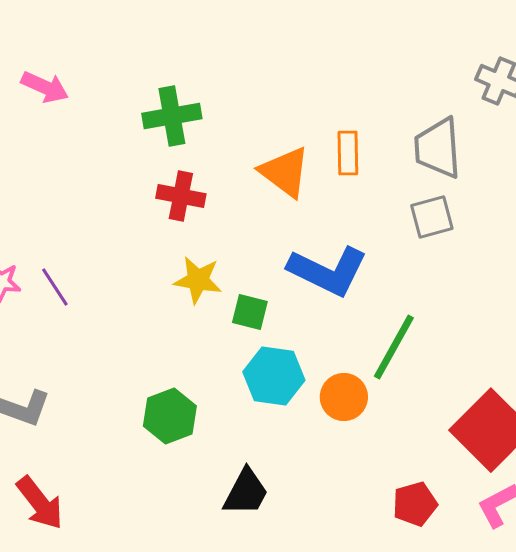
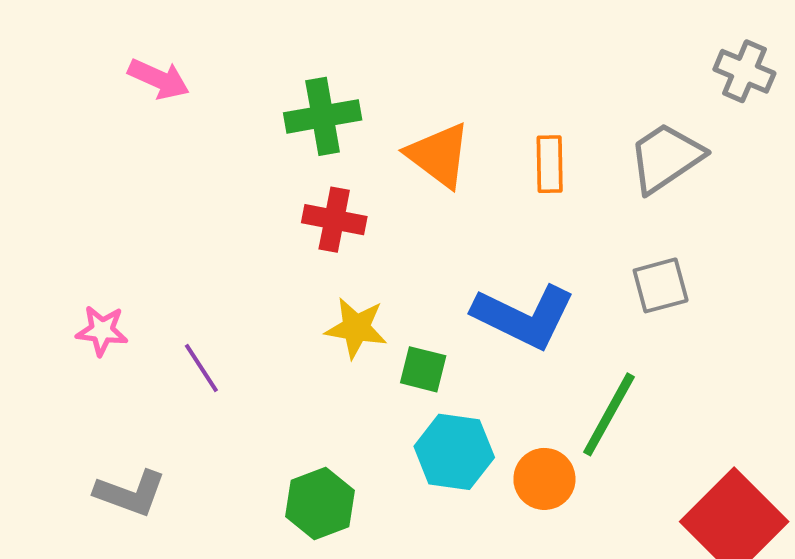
gray trapezoid: (438, 148) -> (666, 158), turned 60
orange triangle: (285, 172) -> (439, 155), moved
gray square: (432, 217) -> (661, 285), moved
purple line: (55, 287) -> (201, 368), moved

